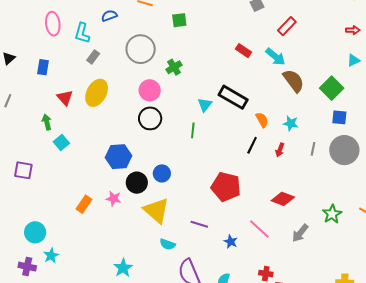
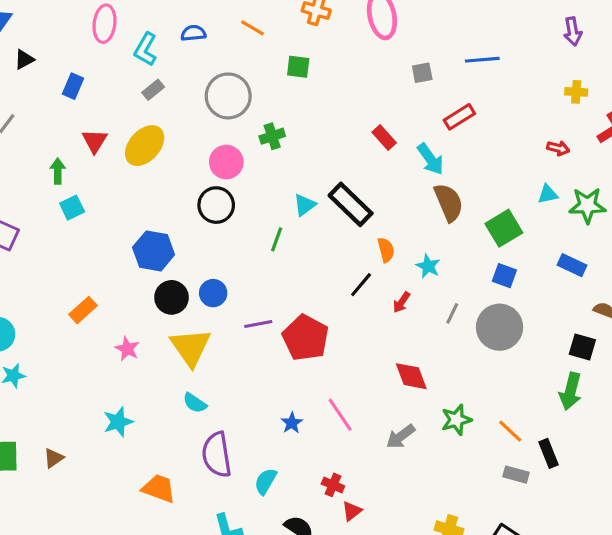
pink star: (114, 199) -> (127, 349), moved
red diamond: (283, 199) -> (411, 376), moved, turned 35
purple line: (199, 224) -> (258, 324), moved, turned -42

